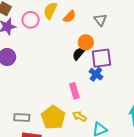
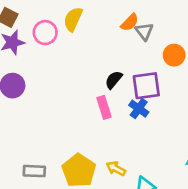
orange semicircle: (70, 17) -> (130, 22), moved
orange circle: (86, 42) -> (174, 55), moved
pink rectangle: (74, 91) -> (104, 107), moved

